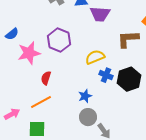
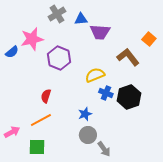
brown L-shape: (128, 39) -> (128, 57), turned 55
pink star: (29, 53) -> (32, 39), moved

